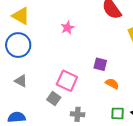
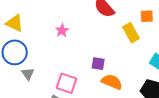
gray triangle: (21, 81) -> (28, 74), moved, turned 32
orange semicircle: (112, 84) -> (112, 82), size x1.5

